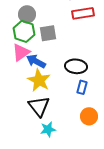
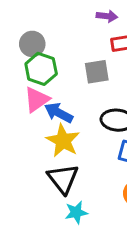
gray circle: (27, 14) -> (32, 44), moved
gray square: (48, 33) -> (97, 72), moved

